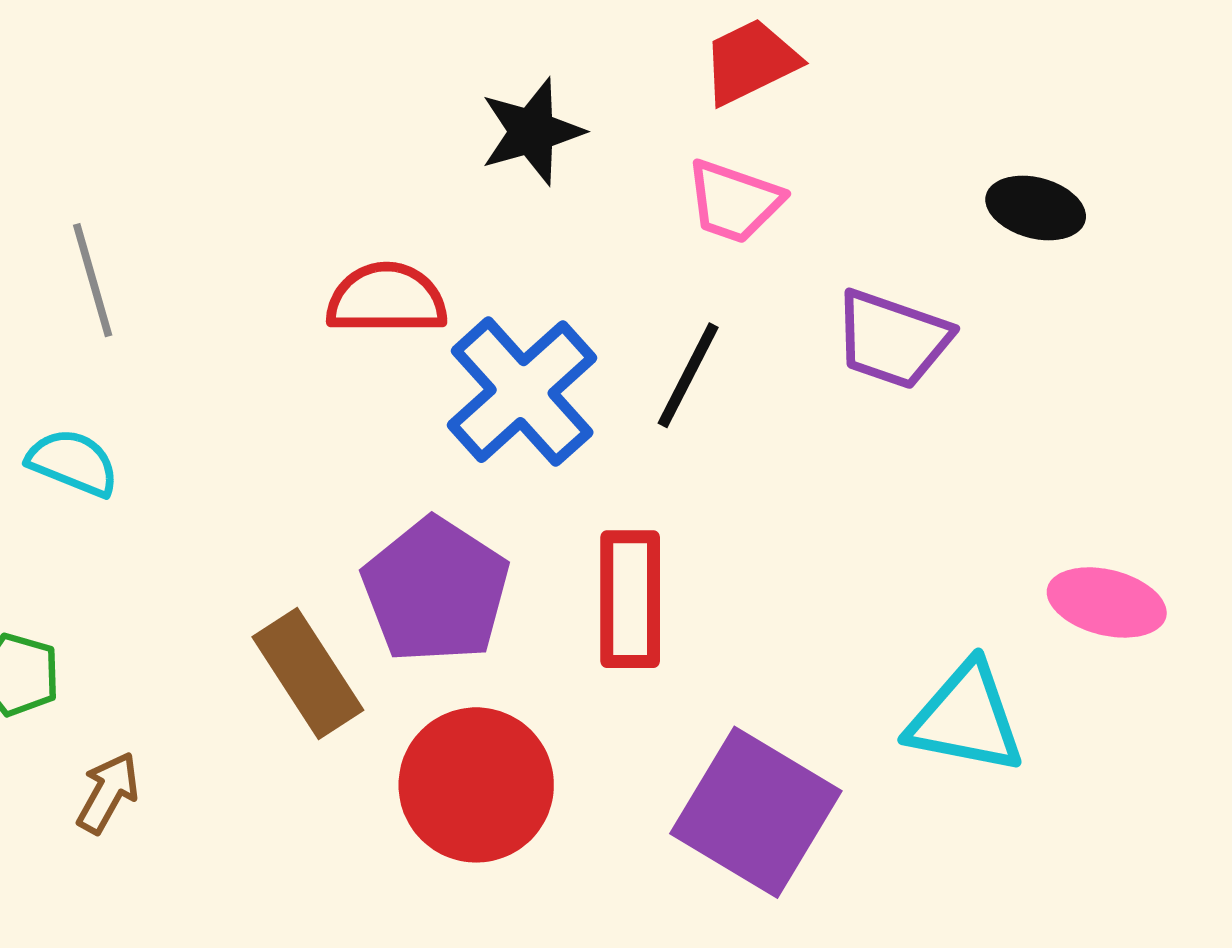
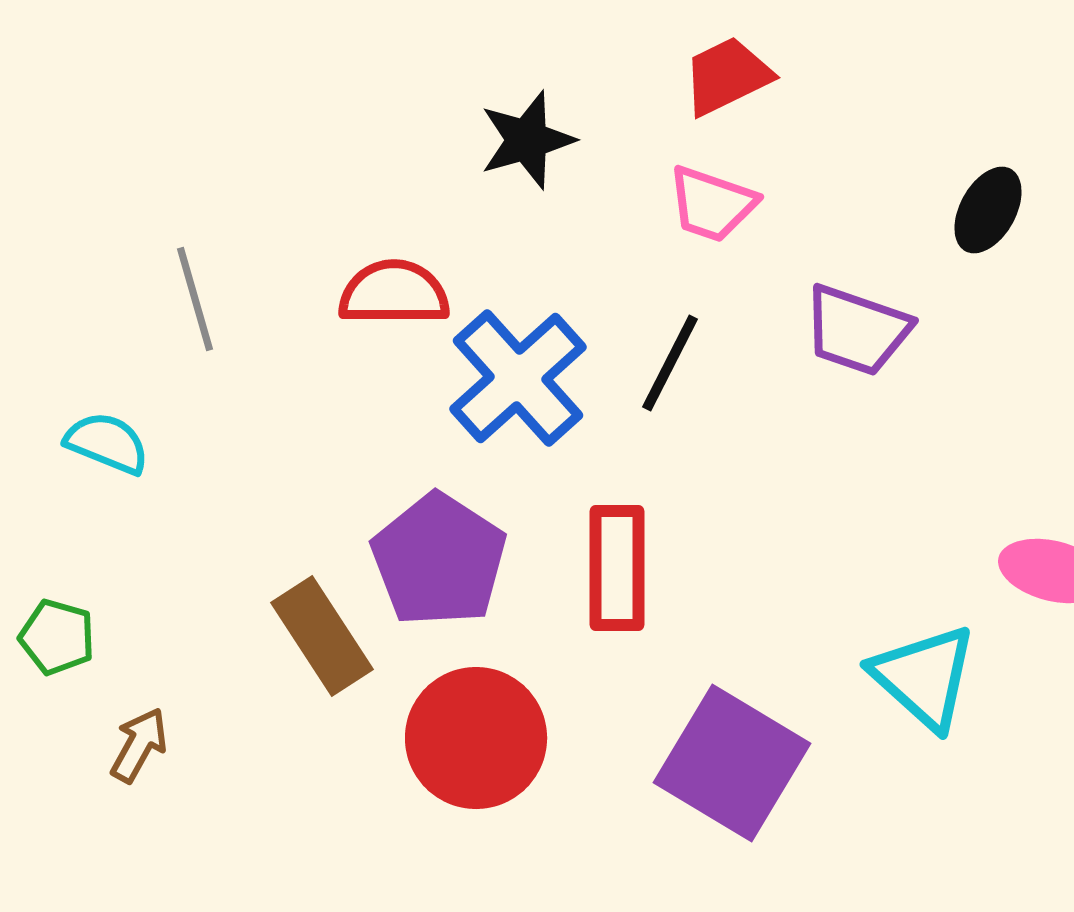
black ellipse: (1036, 208) -> (988, 210), turned -76
gray line: (93, 280) -> (195, 299), moved
cyan triangle: (966, 718) -> (924, 677), turned 31

